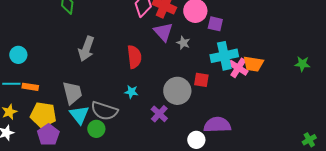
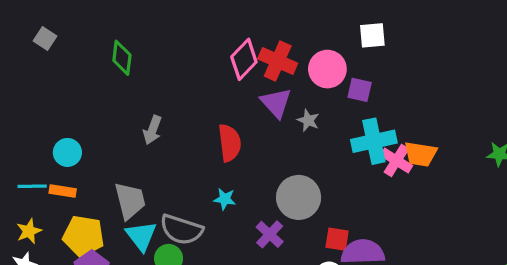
gray arrow: (86, 49) -> (152, 130), size x0.7
cyan circle: (18, 55) -> (67, 152), moved
red square: (201, 80) -> (337, 239), moved

